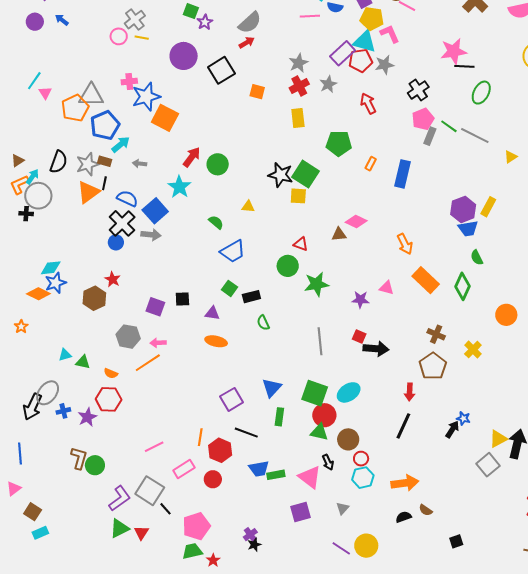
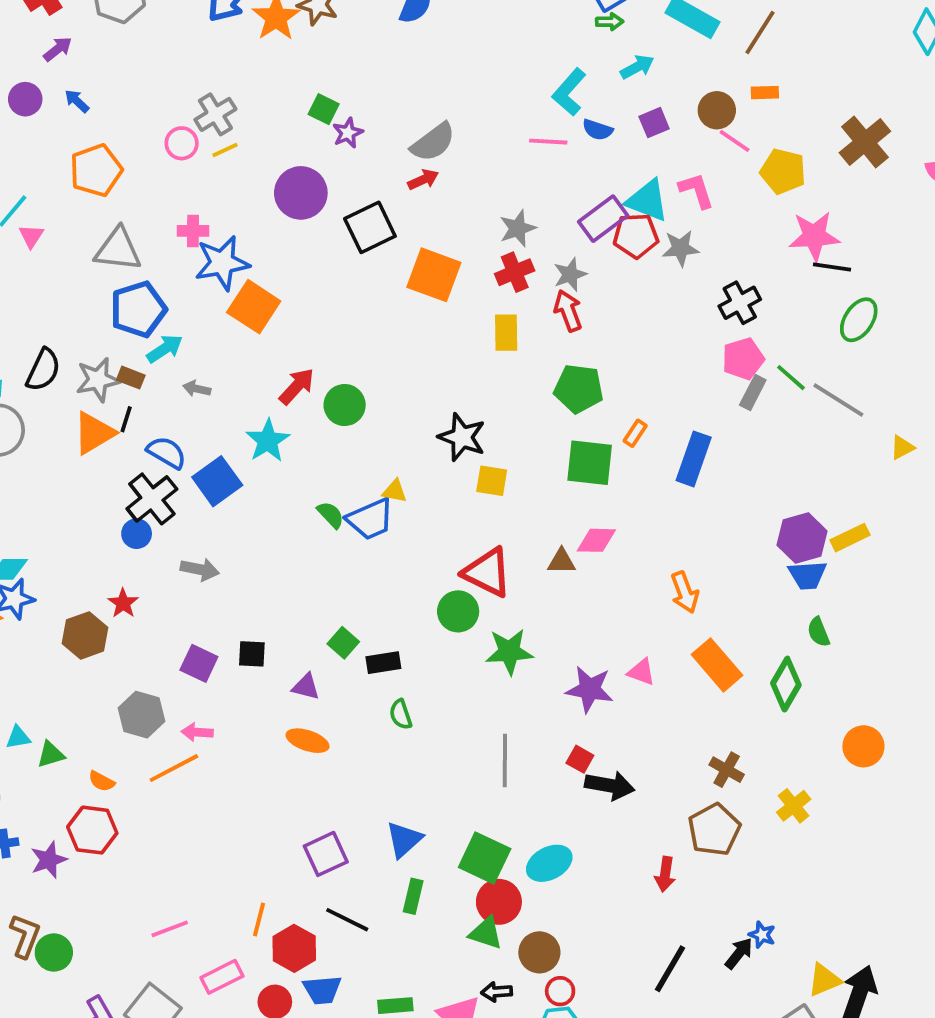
yellow pentagon: (372, 19) -> (783, 171), moved
yellow line: (142, 38) -> (225, 150), turned -40
orange square: (257, 92) -> (434, 275), size x1.8
red arrow: (368, 104) -> (568, 311), moved
orange pentagon: (75, 108) -> (96, 170), moved
green square: (305, 174) -> (590, 463), moved, turned -32
yellow rectangle: (488, 207) -> (850, 538), turned 30
pink diamond: (356, 221) -> (596, 540), turned -30
gray arrow: (151, 235) -> (200, 569), moved
red triangle: (301, 244) -> (487, 572), size x1.8
blue trapezoid: (233, 251) -> (370, 519), moved
purple star: (360, 300) -> (590, 689), size x1.4
green triangle: (83, 362) -> (51, 754), turned -35
black line: (403, 426) -> (670, 969), moved
black arrow: (328, 462) -> (497, 992), turned 105
blue trapezoid: (259, 469) -> (322, 990), moved

